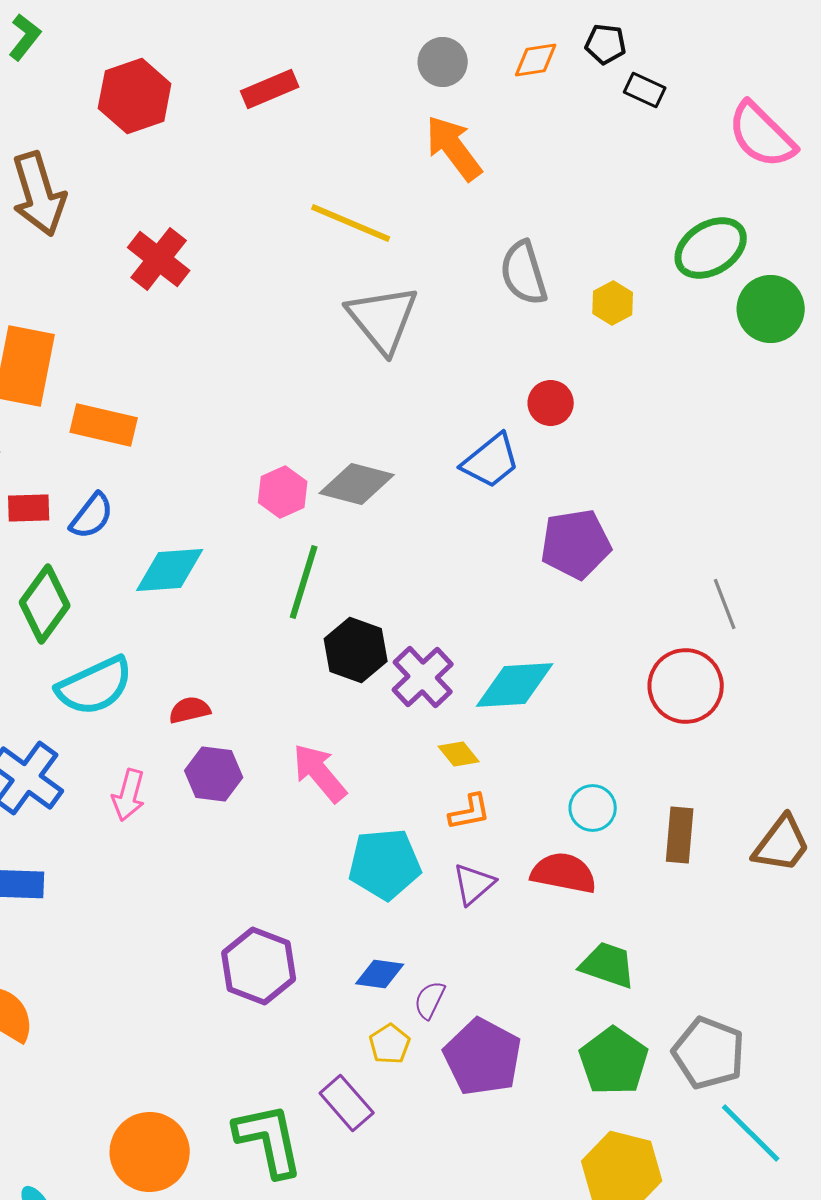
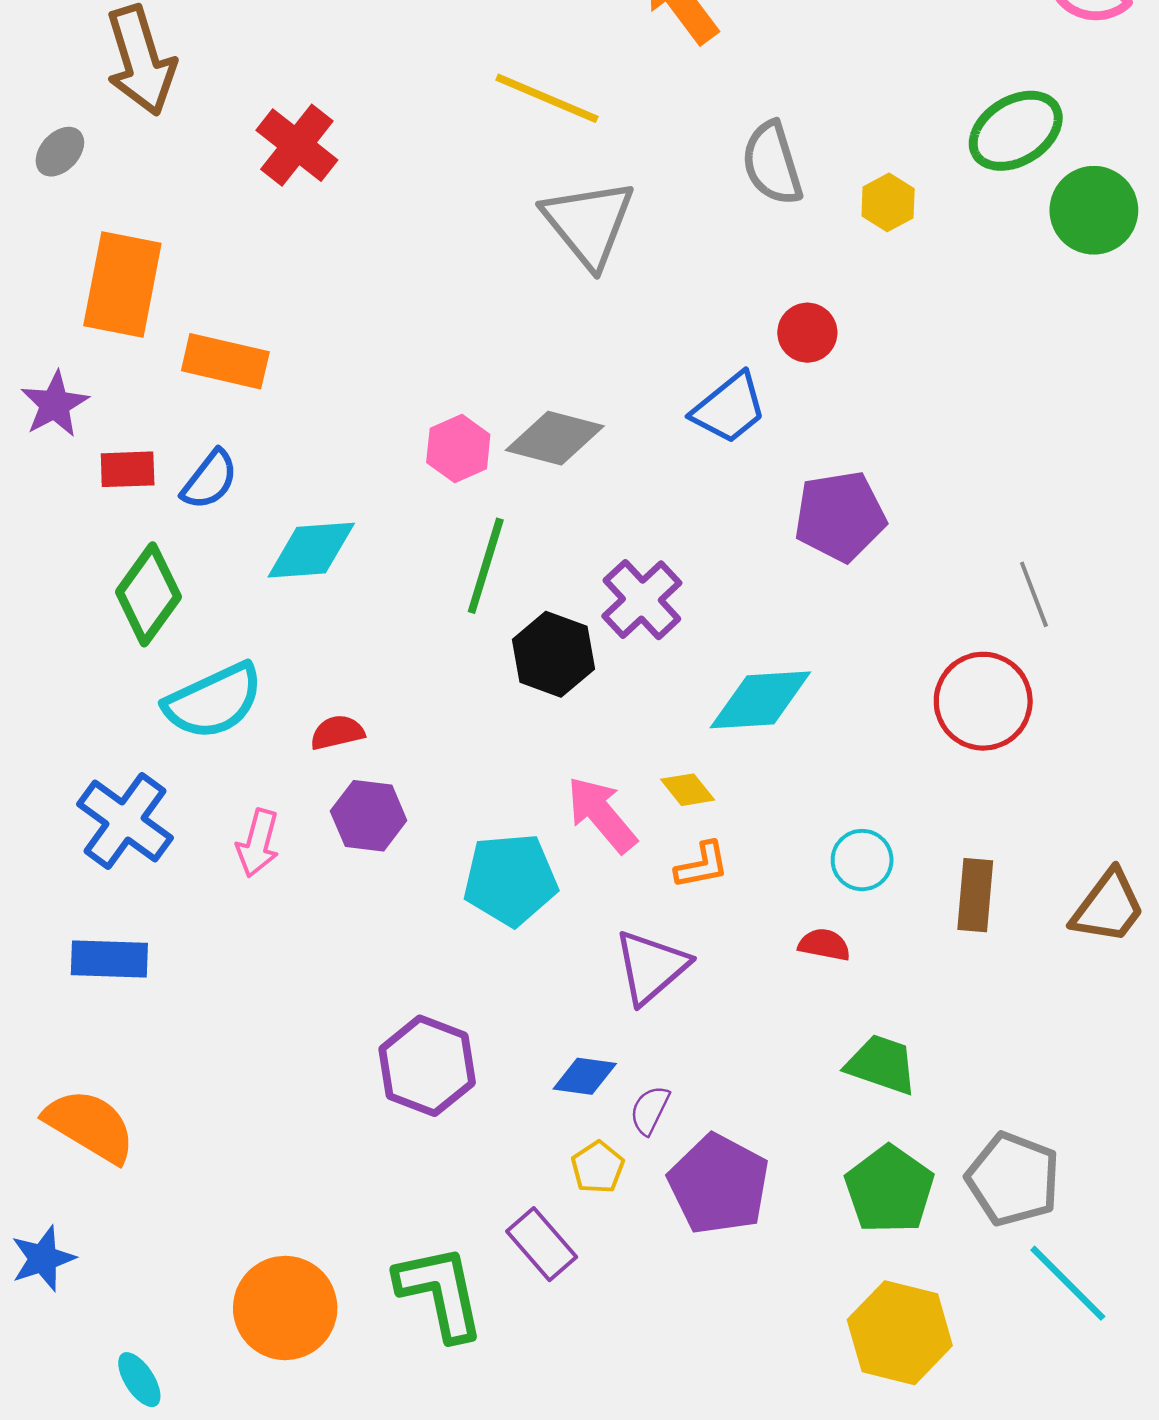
purple cross: (423, 677) -> (642, 600), moved
pink arrow: (320, 773) -> (602, 814), moved
cyan pentagon: (385, 864) -> (510, 880), moved
red semicircle: (564, 873) -> (824, 945), size x0.6
purple triangle: (474, 884) -> (651, 967), moved, size x1.4

